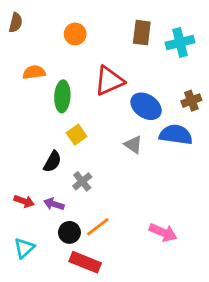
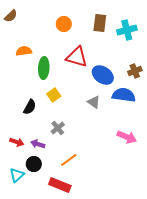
brown semicircle: (16, 23) -> (11, 16), turned 32
orange circle: (75, 34) -> (64, 24), moved
red triangle: (109, 81) -> (77, 57), turned 40
black semicircle: (52, 162) -> (30, 107), moved
black circle: (69, 232) -> (34, 164), moved
pink arrow: (163, 232) -> (127, 137), moved

